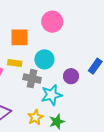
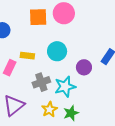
orange square: (20, 37) -> (38, 17), moved
gray cross: (32, 79) -> (41, 82), moved, turned -30

